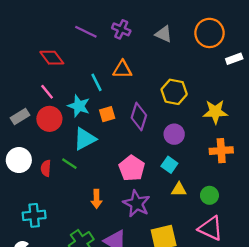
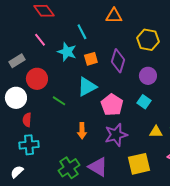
orange triangle: (122, 69) -> (114, 16), moved
red circle: (49, 119) -> (37, 79), moved
cyan triangle: (85, 139) -> (87, 87), moved
red semicircle: (46, 168) -> (27, 120), moved
yellow triangle: (179, 189) -> (156, 132), moved
purple star: (137, 204) -> (116, 135), turned 30

